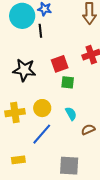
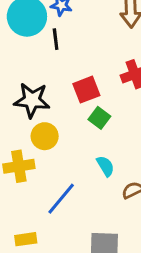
green square: (68, 82) -> (99, 118), turned 32
yellow circle: (42, 108) -> (45, 136), moved

